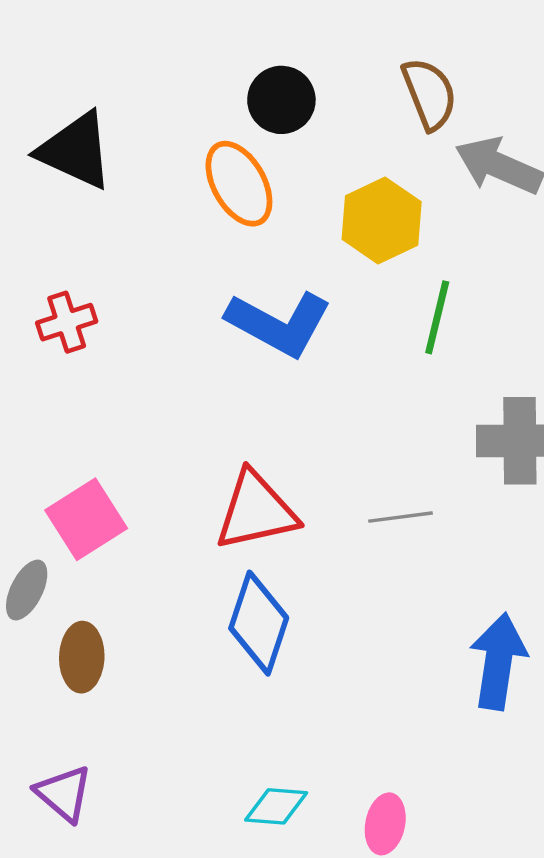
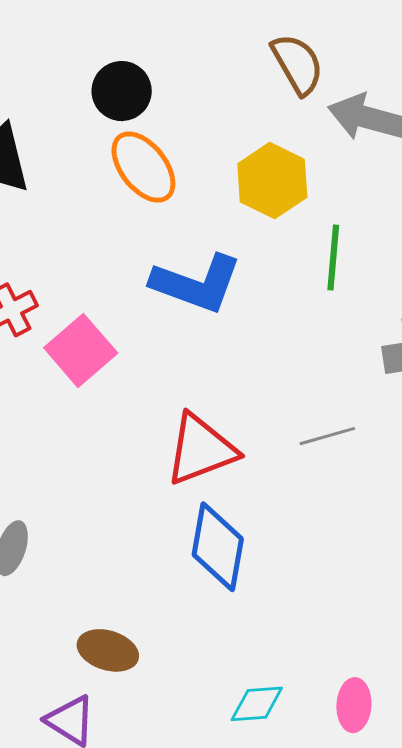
black circle: (281, 100) -> (122, 91), moved
pink square: (86, 519) -> (81, 350), moved
brown ellipse: (82, 657) -> (108, 650), moved, turned -66

